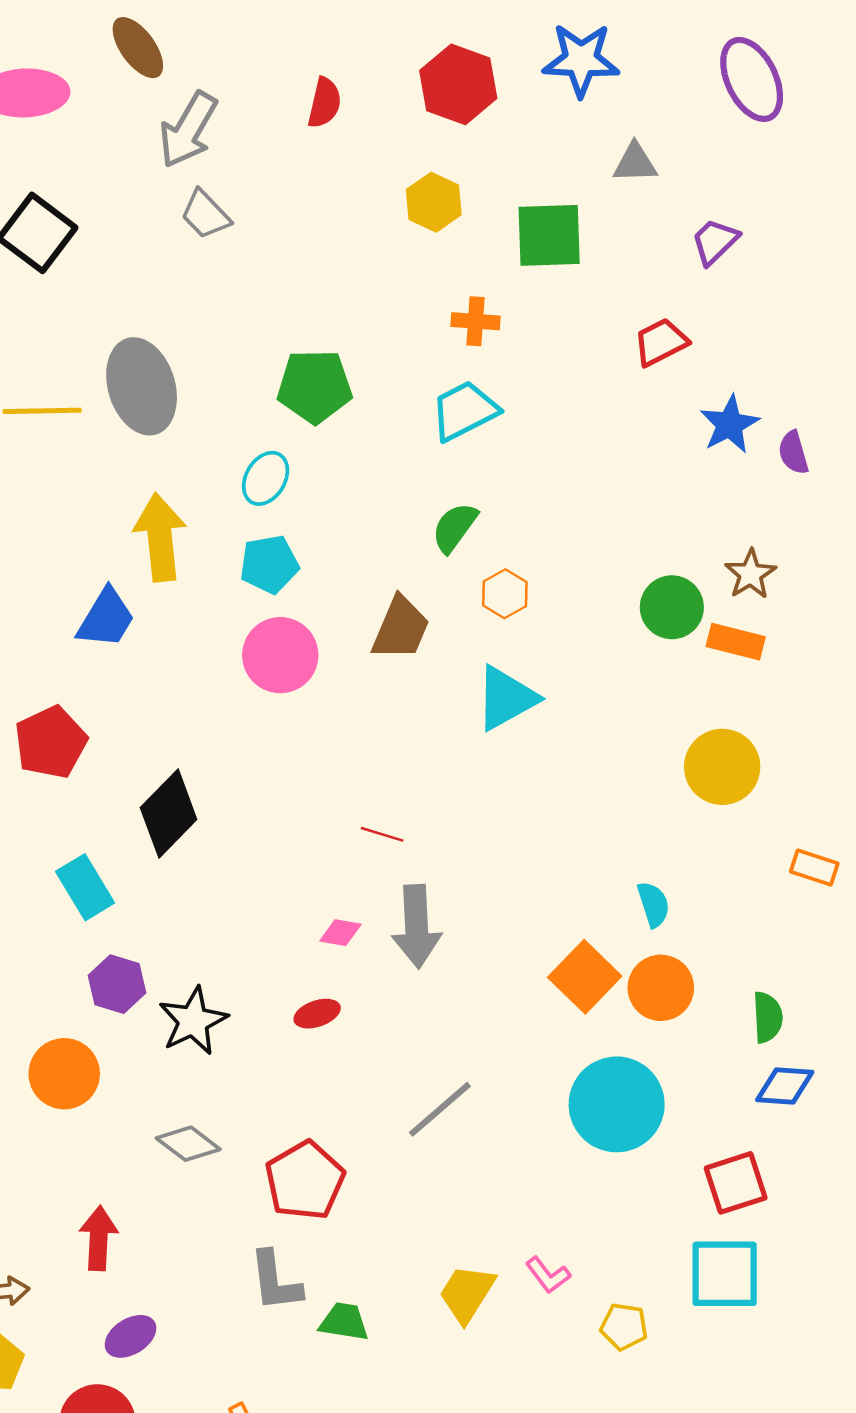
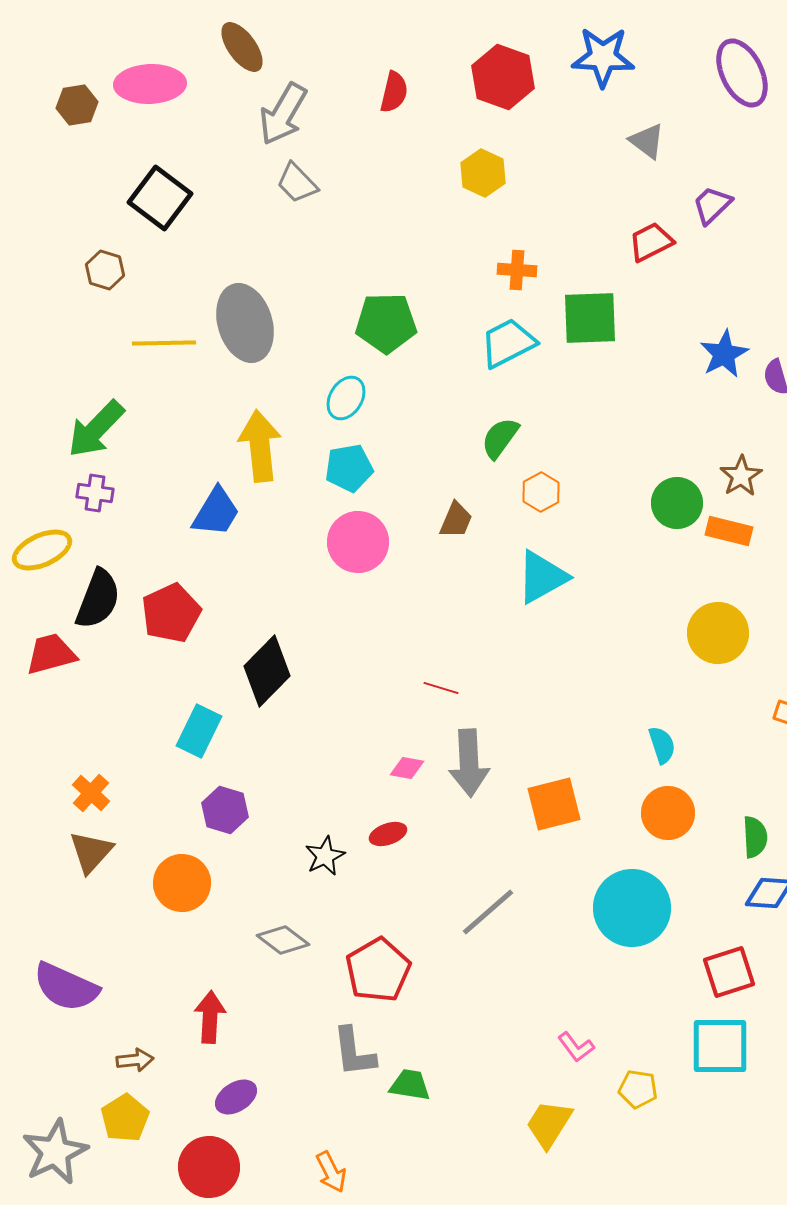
gray triangle: (635, 163) -> (647, 141), turned 39
green square: (549, 235) -> (590, 318), moved
red trapezoid: (661, 342) -> (651, 242), moved
brown trapezoid: (401, 628) -> (456, 520), size x0.7
cyan rectangle: (85, 887) -> (199, 731), turned 57
orange square: (585, 977) -> (554, 804), moved, turned 32
black star: (193, 1021) -> (325, 856), moved, size x0.7
yellow trapezoid: (467, 1293) -> (549, 1124), moved

